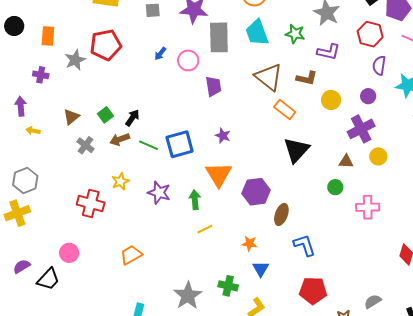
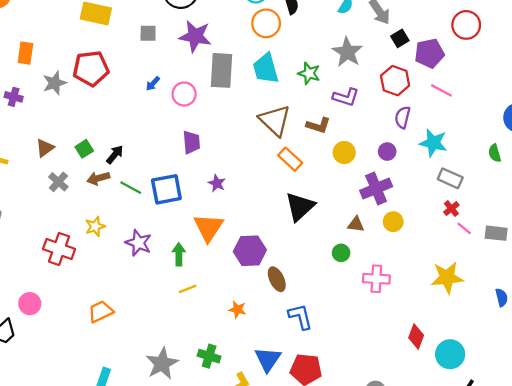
purple trapezoid: (213, 86) -> (191, 142), moved
brown ellipse: (281, 214) -> (277, 279), turned -50
blue triangle: (261, 269) -> (268, 359), moved, size x1.4

